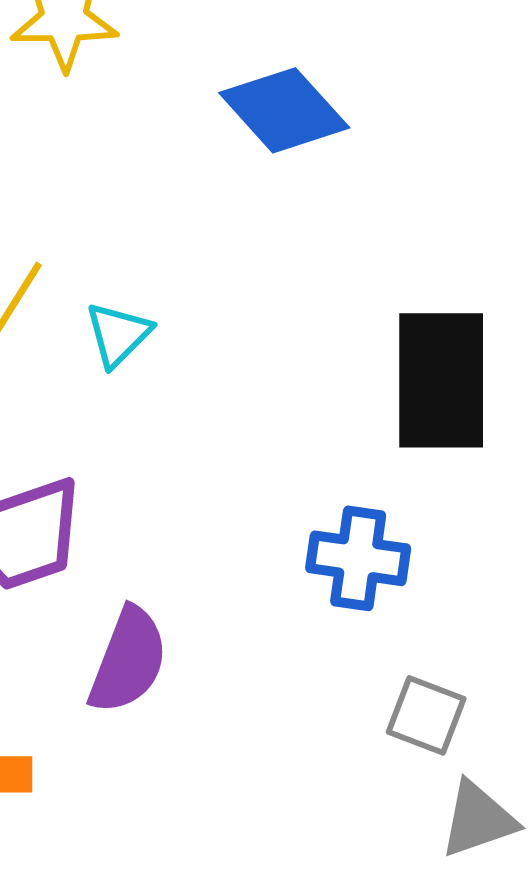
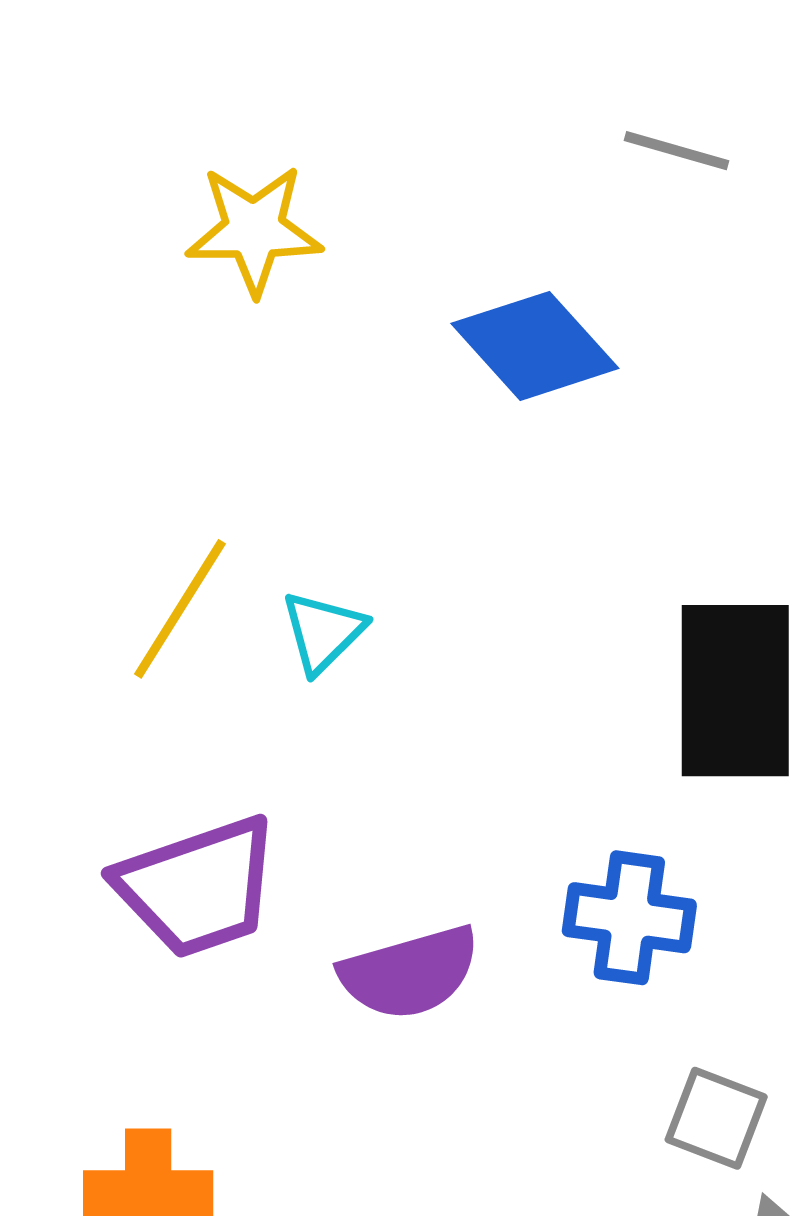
purple semicircle: (128, 660) -> (410, 973), moved, turned 53

